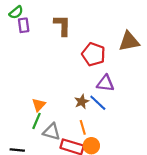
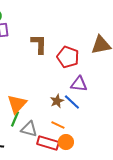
brown L-shape: (62, 25) -> (39, 44), moved
orange triangle: (39, 105) -> (17, 104), size x1.5
orange line: (83, 127) -> (58, 125), turned -48

